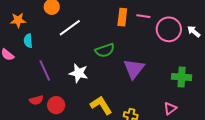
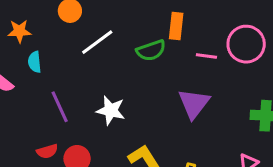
pink line: (143, 16) -> (206, 56), moved
green semicircle: (105, 50) -> (151, 50), moved

